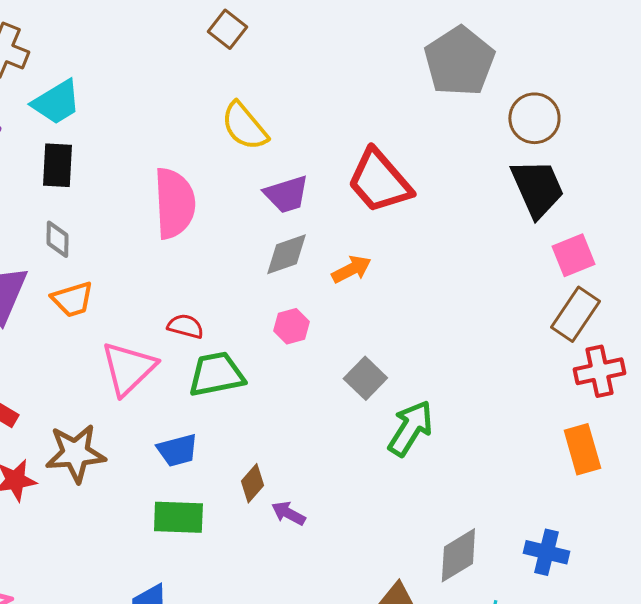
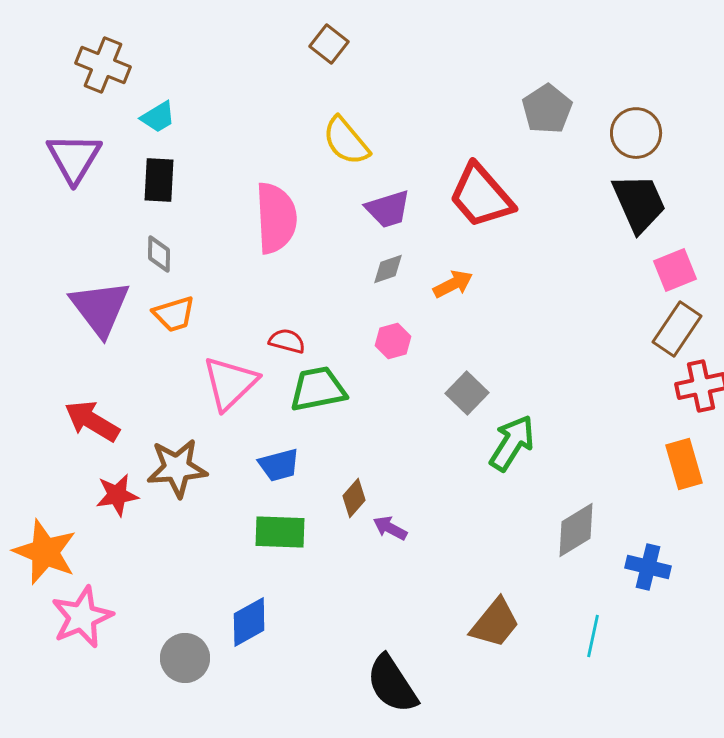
gray pentagon: (459, 61) -> (547, 109), moved, size x0.7
cyan trapezoid: (56, 102) -> (158, 117), size x0.7
gray diamond: (286, 254) -> (388, 269), size x0.7
gray diamond: (458, 555) -> (576, 530), moved

